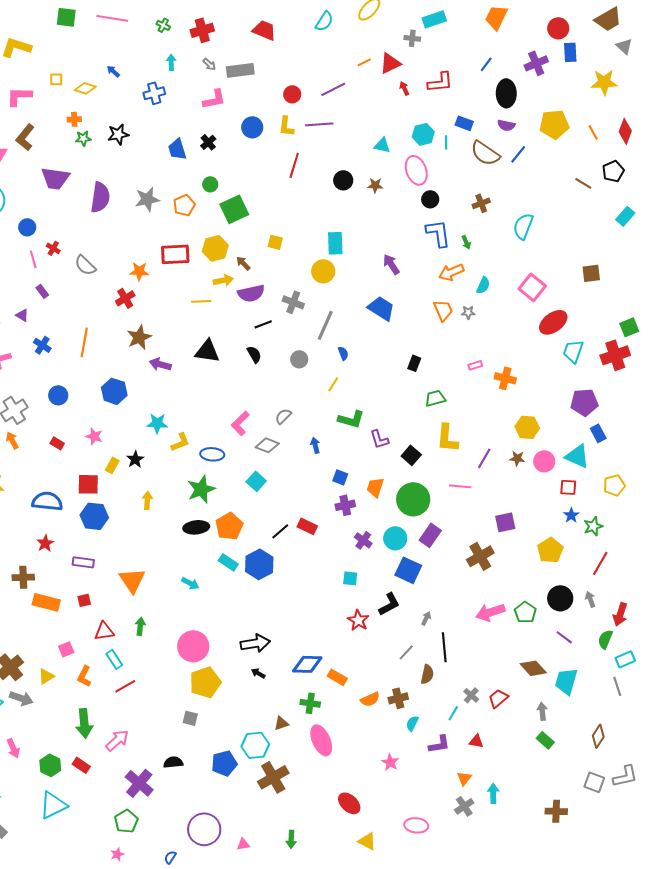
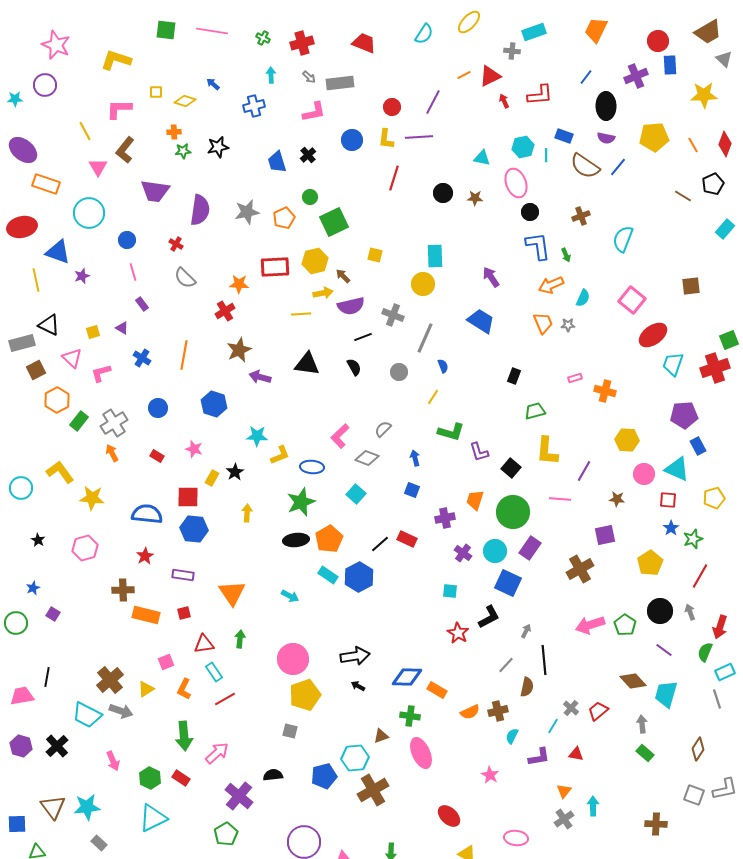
purple line: (333, 89) -> (433, 102), turned -35
red cross: (53, 248) -> (176, 244), moved
brown star: (517, 458) -> (617, 499), moved
blue square: (340, 477) -> (412, 490), moved

